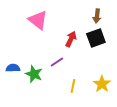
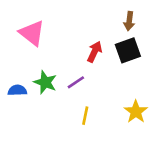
pink triangle: (38, 20) -> (32, 33), moved
green star: (34, 74) -> (45, 82), moved
yellow line: (73, 86) -> (85, 116), moved

